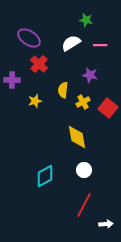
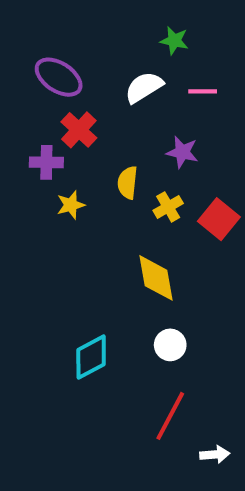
purple cross: (12, 80) -> (46, 162), moved

